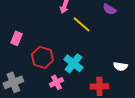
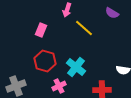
pink rectangle: (16, 38) -> (41, 30), moved

